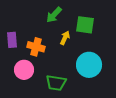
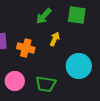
green square: (85, 25) -> (77, 15), moved
pink circle: (24, 70) -> (15, 81), moved

